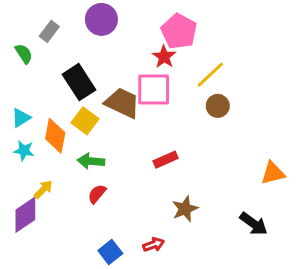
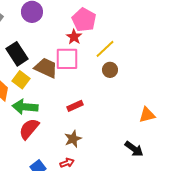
green arrow: (91, 161) -> (25, 107), size x1.4
red semicircle: (97, 194) -> (29, 129), size x1.6
brown star: (185, 209) -> (73, 139), moved

